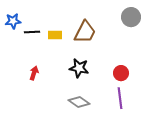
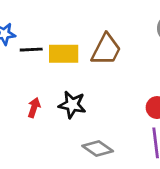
yellow rectangle: (55, 35) -> (64, 54), size x1.5
black star: (79, 68) -> (72, 105), moved

